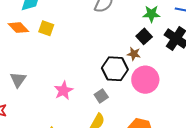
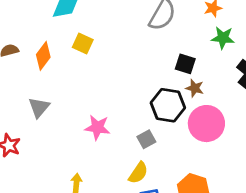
orange diamond: (18, 28) -> (43, 56), moved, turned 75
black square: (144, 36) -> (185, 64), moved, turned -35
pink star: (63, 91) -> (97, 127), turned 30

